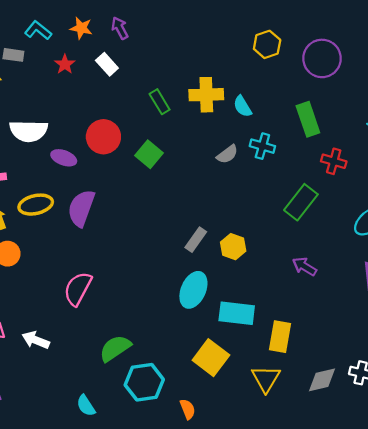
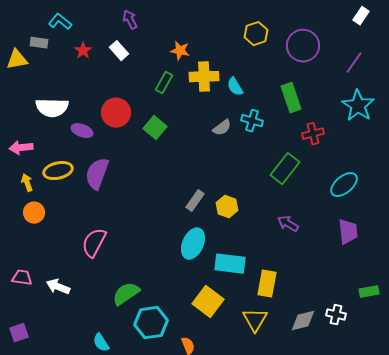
orange star: (81, 28) -> (180, 51), moved
green rectangle: (160, 102) -> (164, 83), turned 60
red cross: (334, 161) -> (313, 134), turned -30

